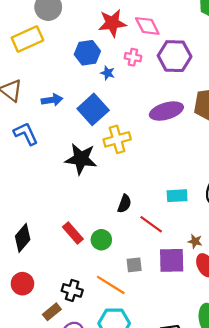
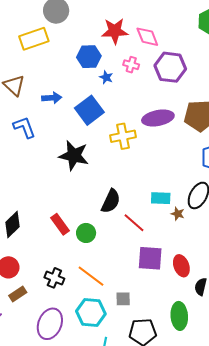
yellow cross: (117, 139) -> (123, 136), moved
black semicircle: (124, 204) -> (111, 201), size x1.4
brown star: (195, 241) -> (178, 214), moved
gray square: (134, 265) -> (123, 299), moved
brown rectangle: (52, 312) -> (18, 294), moved

